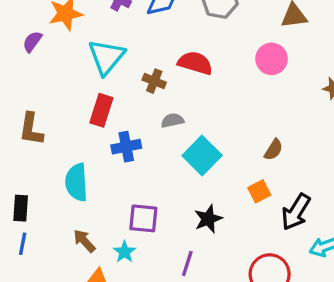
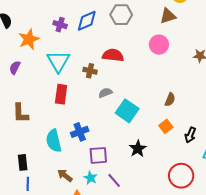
purple semicircle: (32, 42) -> (15, 68), moved
blue cross: (126, 147) -> (80, 132), moved
black arrow: (296, 212) -> (190, 135), size x0.7
purple line: (187, 264) -> (114, 180), moved, turned -49

